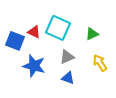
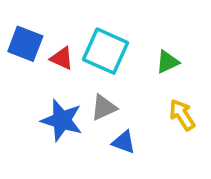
blue square: (15, 41) -> (25, 44), moved
gray triangle: (67, 57) -> (104, 108), moved

